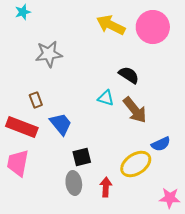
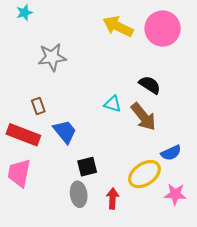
black semicircle: (129, 75) -> (150, 85), moved
pink star: (170, 198) -> (175, 194), moved

